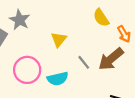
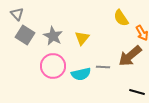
gray star: (20, 20) -> (53, 36), moved
gray line: (84, 62) -> (103, 67), moved, turned -48

